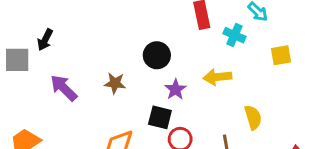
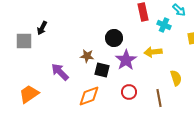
purple arrow: (64, 88) -> (60, 72), moved
purple star: (175, 89) -> (126, 60), size x1.5
black square: (160, 117) -> (102, 70), moved

